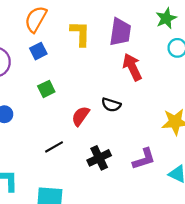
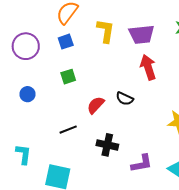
purple trapezoid: (120, 32) -> (142, 34), turned 68
black cross: (99, 158) -> (107, 145), turned 30
purple L-shape: (144, 159) -> (142, 163), moved

